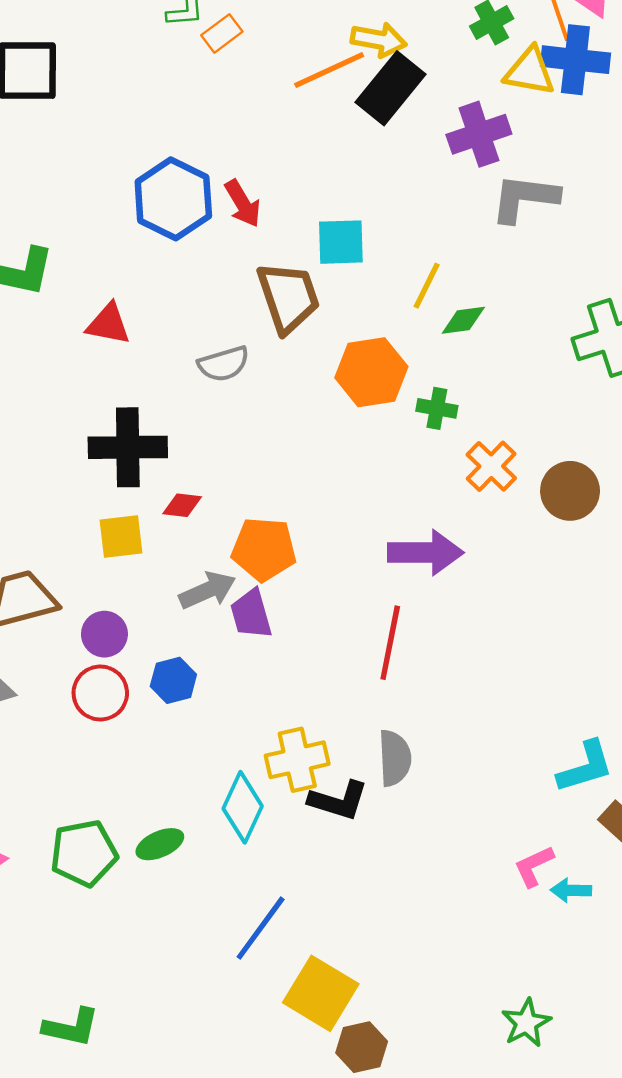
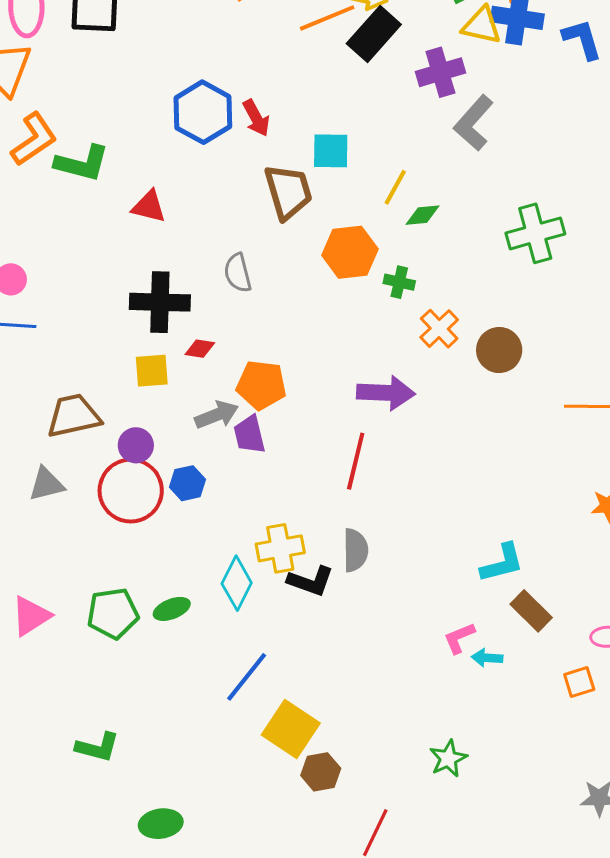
gray L-shape: (525, 198) -> (474, 123), turned -58
gray semicircle: (224, 364) -> (238, 273), moved, turned 90
red circle: (100, 693) -> (131, 491), size x1.5

